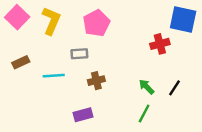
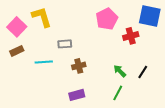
pink square: (17, 17) -> (17, 27), moved
yellow L-shape: (51, 21) -> (42, 17), turned -40
pink pentagon: (96, 23) -> (107, 19), moved
purple rectangle: (83, 115) -> (77, 95), moved

